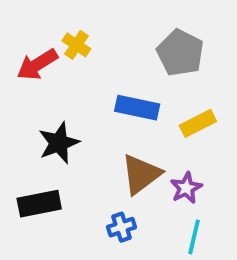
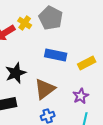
gray pentagon: (180, 53) -> (51, 18), moved
brown triangle: (141, 174) -> (45, 89), moved

